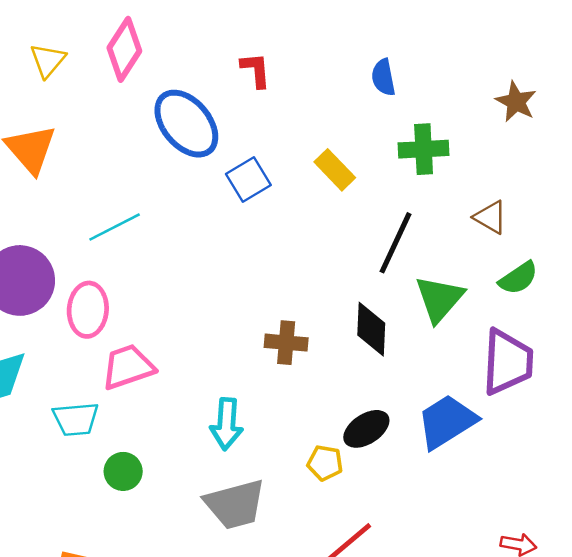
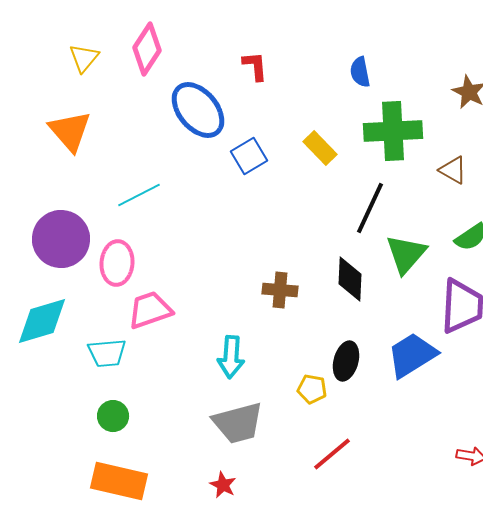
green cross: (424, 149) -> (393, 131), size x1.4
brown triangle: (490, 217) -> (453, 170), moved
black ellipse: (366, 429) -> (346, 361), turned -42
green circle: (123, 471) -> (113, 416), moved

